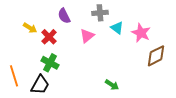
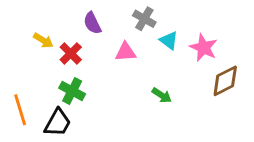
gray cross: (100, 13) -> (144, 19), turned 35
pink triangle: (87, 36) -> (126, 52), turned 35
green arrow: (112, 85) -> (162, 95), moved

